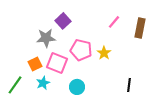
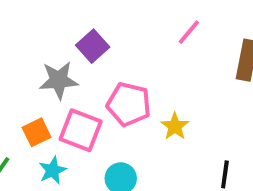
pink line: (114, 22) -> (189, 32), moved
yellow star: (104, 53) -> (175, 126), moved

